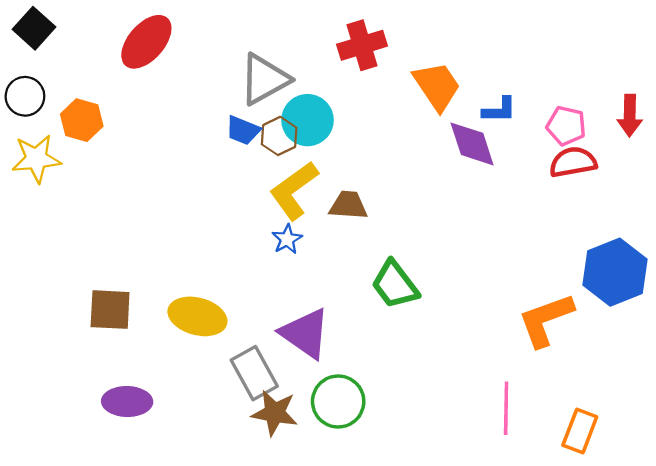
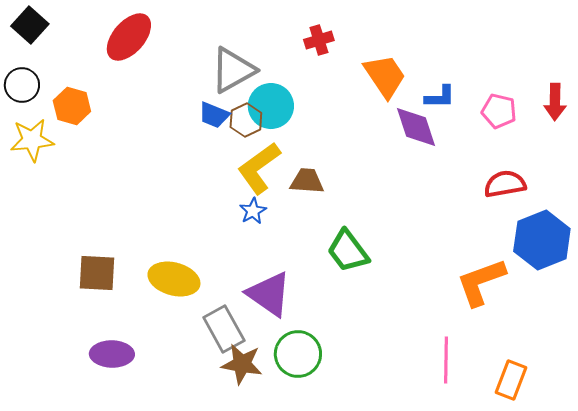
red cross: (362, 45) -> (319, 40), size x0.7
red semicircle: (573, 162) -> (505, 184), moved

